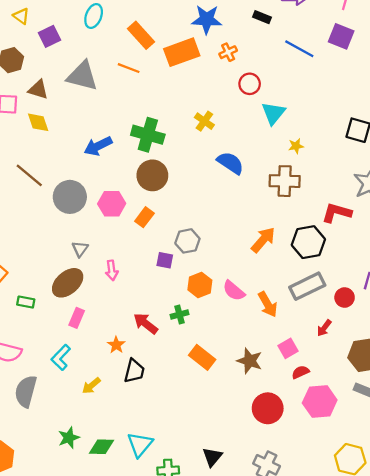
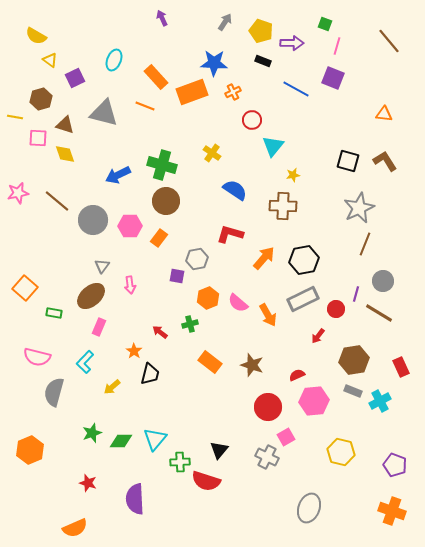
red L-shape: (337, 213) -> (230, 234), moved
red arrow: (146, 323) -> (160, 332), size x0.7
pink square: (288, 348) -> (286, 437), moved

